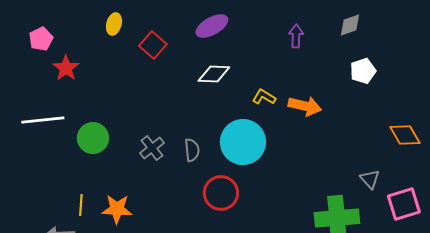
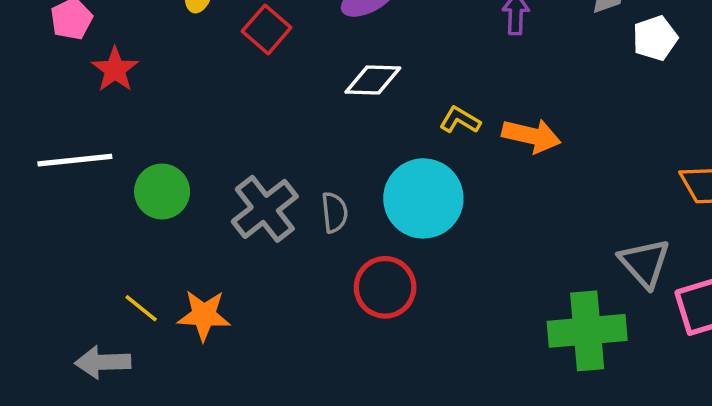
white pentagon: (363, 71) -> (655, 38), moved
gray cross: (152, 148) -> (265, 209), size x1.5
gray triangle: (370, 179) -> (645, 263), size x1.5
yellow line: (81, 205) -> (141, 308), turned -55

